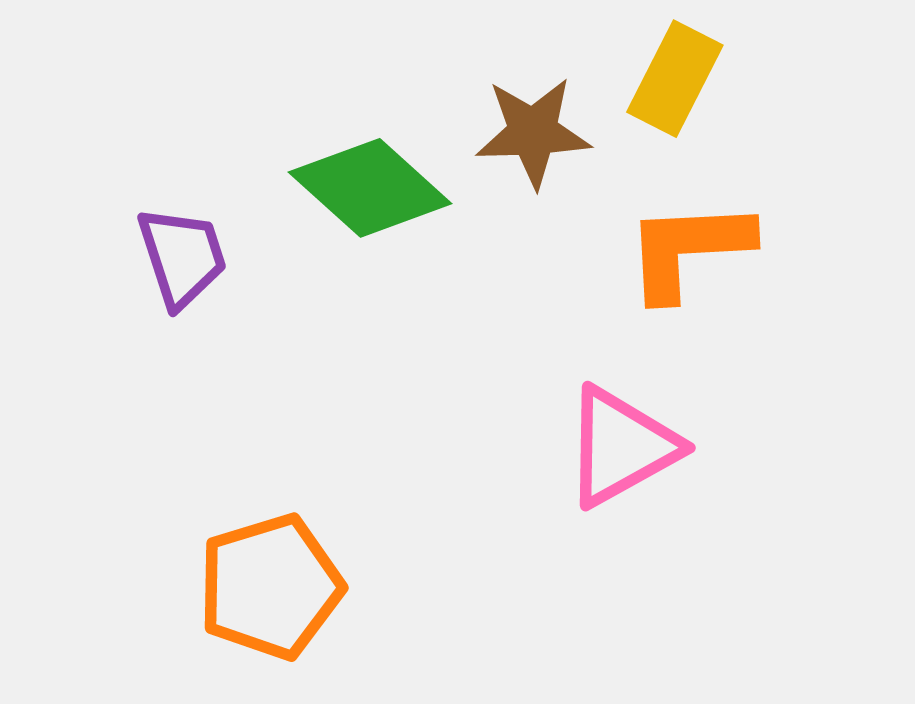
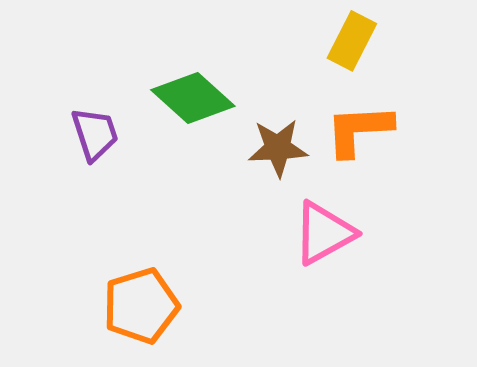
brown star: (533, 132) -> (278, 148), moved

